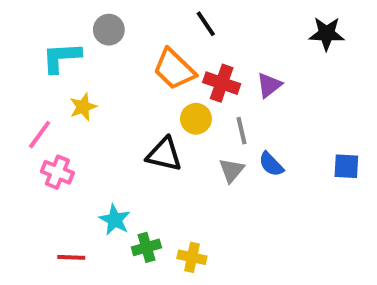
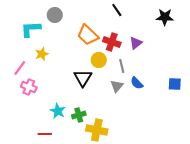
black line: (206, 24) -> (117, 10), moved
black triangle: (164, 154) -> (83, 78), turned 48
green cross: (146, 247) -> (79, 115), moved
red line: (71, 257) -> (45, 134), moved
yellow cross: (192, 257) -> (97, 130), size x1.5

